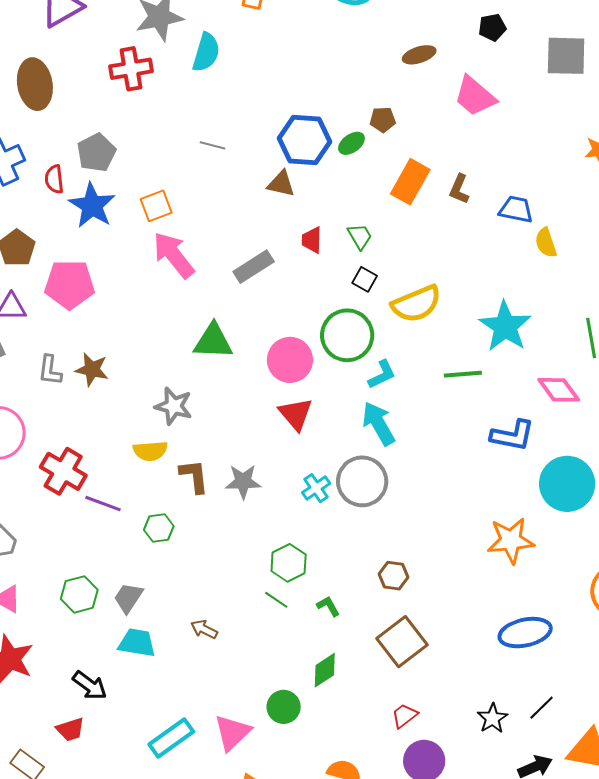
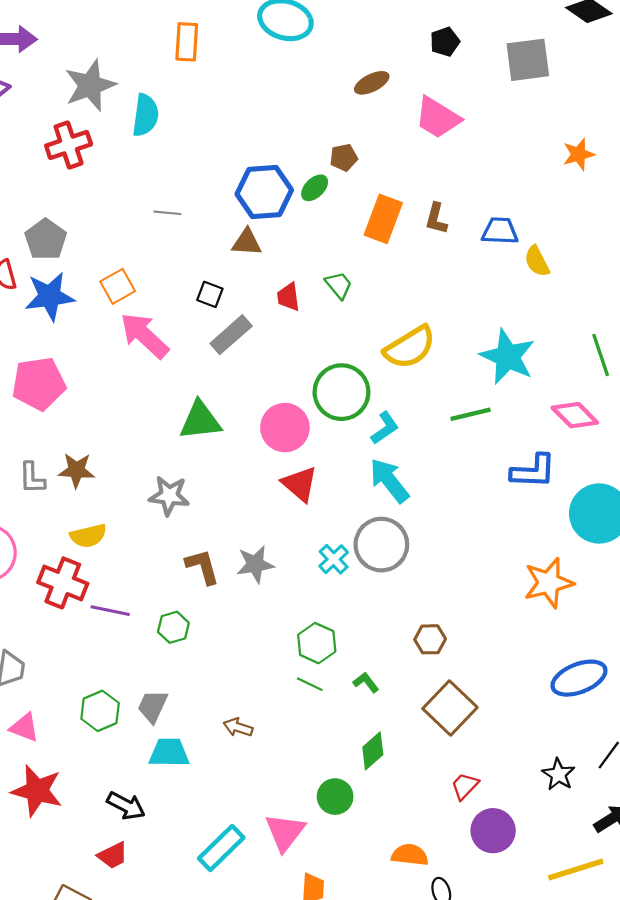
blue star: (92, 206) -> (50, 296), turned -30
black square: (365, 279) -> (210, 294), moved
yellow semicircle: (150, 451) -> (88, 536), moved

